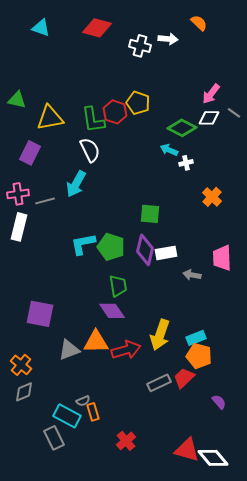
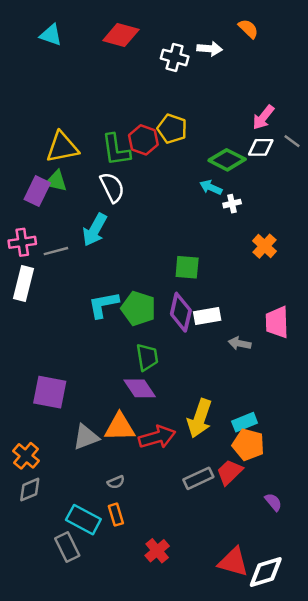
green triangle: (17, 100) -> (56, 181), moved
gray semicircle: (83, 401) -> (116, 482), moved
white diamond: (213, 458) -> (266, 572), turned -68

